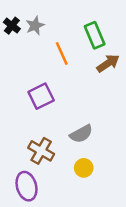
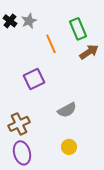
brown cross: (41, 151) -> (19, 124), moved, turned 35
yellow circle: (84, 168) -> (69, 147), moved

